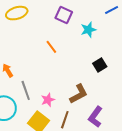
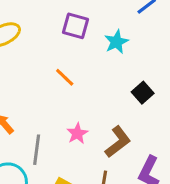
gray line: (26, 90) -> (37, 150), turned 36
pink star: (48, 100) -> (77, 133), moved

